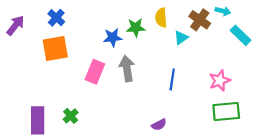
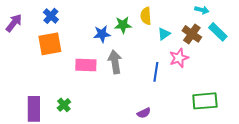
brown cross: (200, 20) -> (192, 34), moved
pink rectangle: (95, 72) -> (86, 65), turned 70
pink star: (220, 81) -> (179, 58), moved

